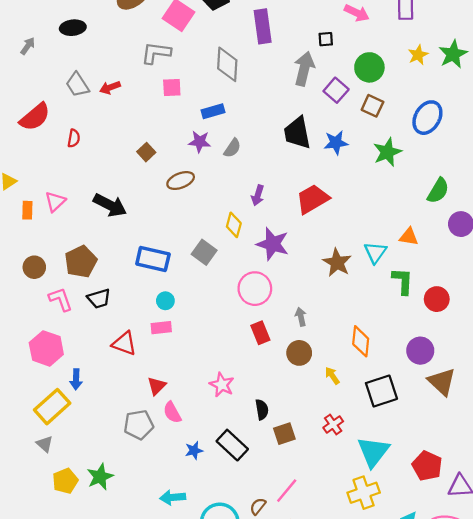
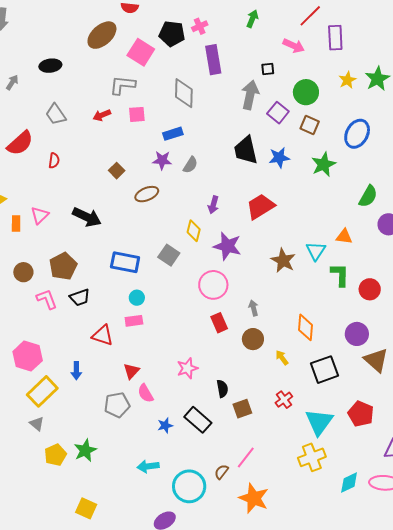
red arrow: (110, 88) -> (102, 115), moved
pink hexagon: (46, 348) -> (28, 356), moved
blue arrow: (76, 379) -> (76, 371), moved
pink star: (222, 385) -> (187, 368), turned 30
red pentagon: (427, 466) -> (361, 414), moved

